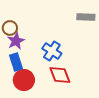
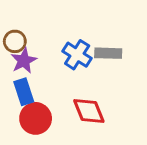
gray rectangle: (86, 17) -> (108, 53), moved
blue cross: (52, 51) -> (77, 55), moved

